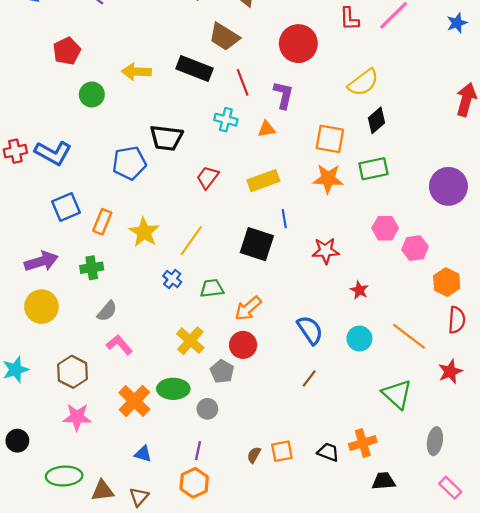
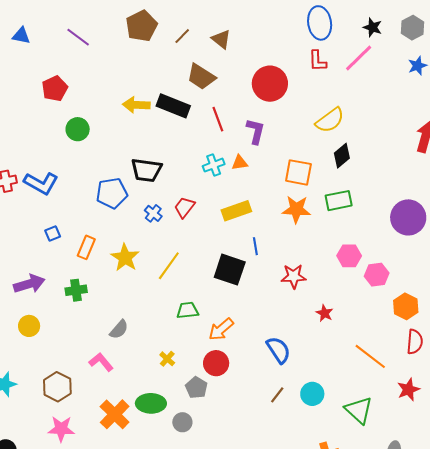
yellow arrow: (136, 72) -> (136, 105), moved
cyan cross: (226, 120) -> (214, 165), moved, turned -35
blue square: (66, 207) -> (53, 234), size x0.6
blue cross: (172, 279) -> (153, 213), moved
yellow circle: (41, 307) -> (29, 326), size x0.7
gray semicircle: (107, 311) -> (119, 329), moved
cyan circle: (359, 339) -> (312, 394), moved
yellow cross: (190, 341) -> (167, 359), size x0.6

